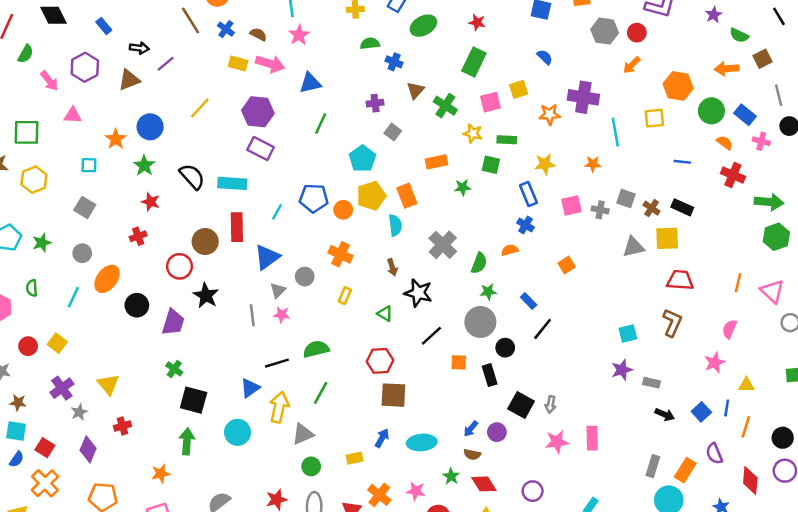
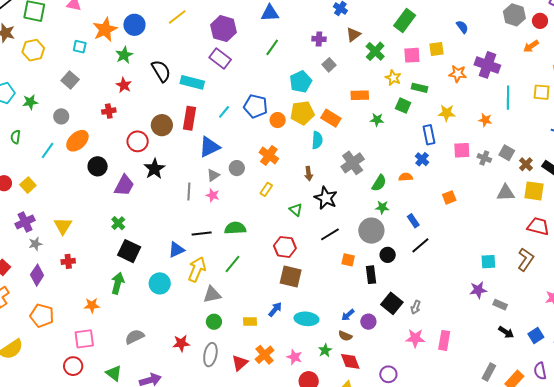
orange star: (116, 139) -> (105, 30), size x1.4
orange rectangle: (407, 196) -> (331, 118), turned -48

